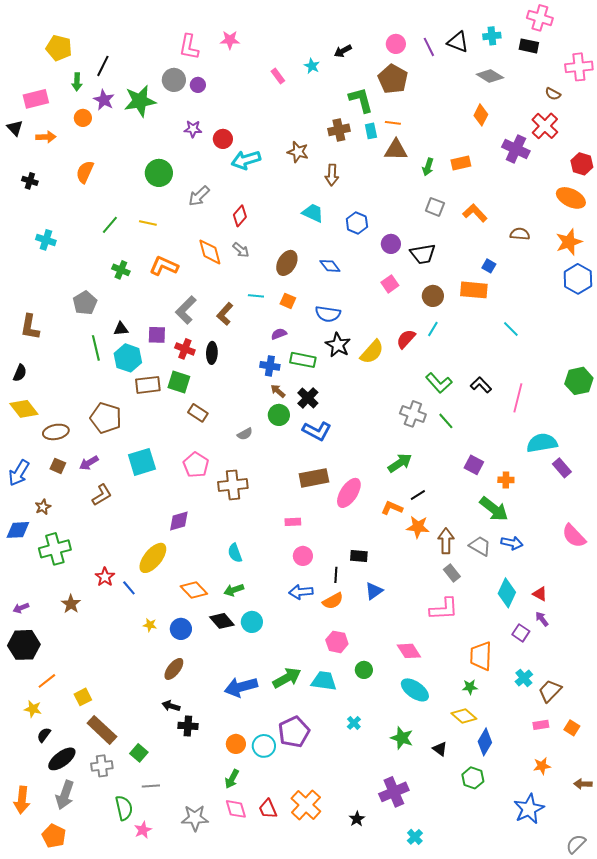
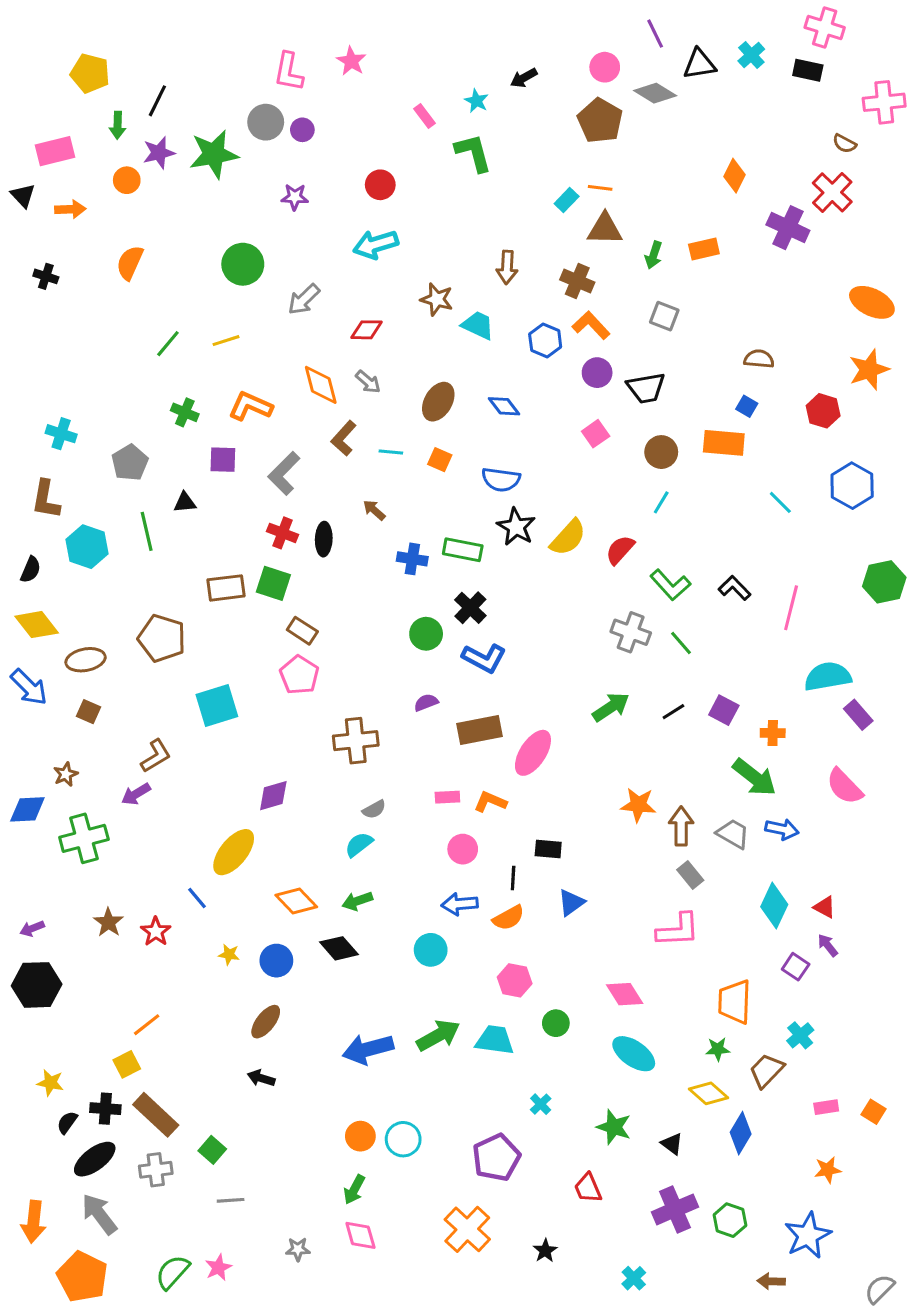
cyan cross: (492, 36) -> (751, 55), turned -36
pink star: (230, 40) -> (351, 61), turned 30
black triangle: (458, 42) -> (699, 64), turned -30
purple line: (429, 47) -> (655, 34), moved
gray diamond: (490, 76) -> (655, 93), moved
purple star: (104, 100) -> (159, 153), turned 30
green L-shape: (361, 100) -> (473, 153), moved
brown cross: (339, 130) -> (577, 281), moved, turned 35
cyan rectangle: (371, 131) -> (567, 200), turned 56
red circle: (223, 139) -> (380, 185), moved
brown star: (298, 152) -> (437, 299), moved
red hexagon: (582, 164) -> (823, 411), moved
orange L-shape: (475, 213) -> (591, 325), moved
red diamond: (240, 216) -> (366, 330), turned 50
yellow line: (148, 223) -> (226, 341), turned -30
brown semicircle: (520, 234) -> (759, 359), moved
cyan cross: (46, 240) -> (61, 434), moved
blue hexagon: (578, 279) -> (852, 486), moved
brown L-shape: (225, 314) -> (344, 438), moved
purple semicircle: (279, 334) -> (426, 702), moved
purple square: (157, 335) -> (223, 460), moved
red semicircle: (406, 339) -> (620, 550), moved
cyan hexagon: (128, 358) -> (87, 547), moved
brown arrow: (278, 391) -> (374, 510), moved
gray semicircle: (245, 434) -> (374, 809), moved
purple arrow: (89, 463) -> (136, 794), moved
pink pentagon: (196, 465) -> (299, 675), moved
blue arrow: (19, 473) -> (29, 687), moved, turned -76
black line: (418, 495) -> (673, 712), moved
orange L-shape: (392, 508) -> (490, 802), moved
pink semicircle: (574, 536) -> (844, 786), moved
cyan semicircle: (235, 553) -> (359, 844), turned 72
red star: (105, 577) -> (156, 932), moved
cyan circle: (252, 622) -> (431, 950), moved
orange line: (47, 681) -> (147, 1025), moved
brown trapezoid: (550, 691) -> (767, 1071), moved
black cross: (188, 726) -> (105, 1109), moved
purple pentagon: (294, 732) -> (496, 1158), moved
green hexagon: (473, 778) -> (730, 1220), moved
brown arrow: (583, 784) -> (771, 1281), moved
purple cross: (394, 792) -> (675, 1209), moved
gray arrow: (65, 795) -> (99, 1214), turned 124
green semicircle: (124, 808) -> (173, 1272), moved, turned -125
red trapezoid: (268, 809) -> (588, 1188), moved
gray star: (195, 818) -> (298, 1249), size x0.6
orange pentagon: (54, 836) -> (82, 1277), size x1.4

